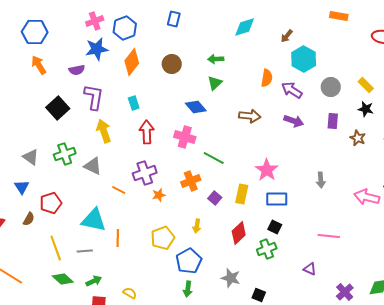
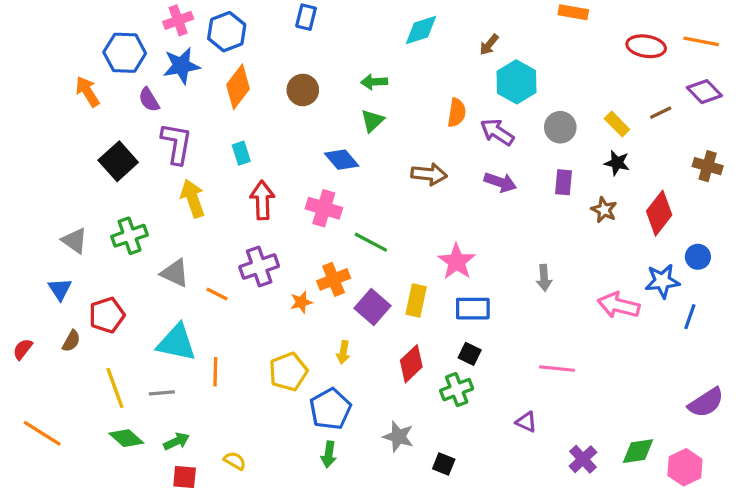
blue hexagon: (35, 32) -> (125, 53), moved
purple semicircle: (77, 70) -> (149, 100), turned 70
gray triangle: (93, 166) -> (175, 273), moved
orange star: (159, 195) -> (301, 302), moved
purple square: (215, 198) -> (372, 307), size x1.5

